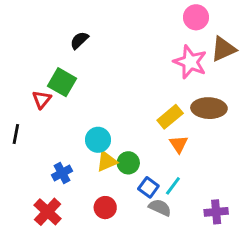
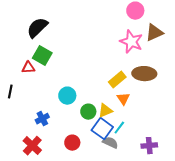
black semicircle: (79, 40) -> (37, 28), moved, size x1.6
red triangle: (42, 99) -> (28, 68), turned 48
yellow triangle: (107, 161) -> (105, 111), moved
blue square: (148, 187) -> (102, 129), size x1.5

